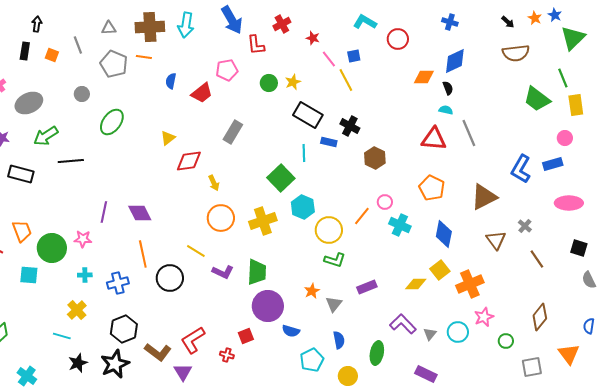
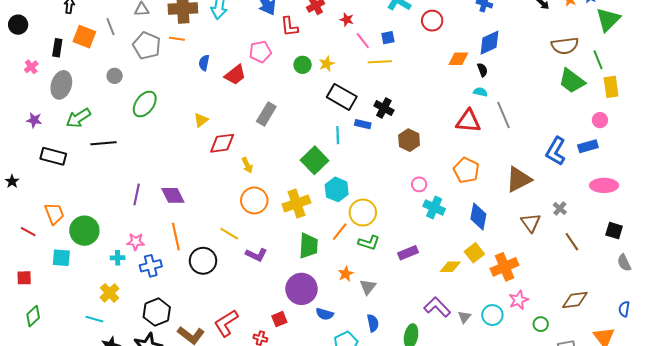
black rectangle: (25, 51) -> (57, 48), moved
brown semicircle: (516, 53) -> (565, 46), moved
orange square: (52, 55) -> (84, 37), size x1.6
yellow line: (346, 80) -> (380, 62), turned -65
gray ellipse: (29, 103) -> (61, 85), turned -48
orange line: (362, 216) -> (340, 232), moved
pink star: (83, 239) -> (136, 242), moved
green trapezoid: (257, 272) -> (309, 246), moved
purple rectangle: (367, 287) -> (408, 253), moved
brown diamond: (540, 317) -> (575, 300), turned 44

